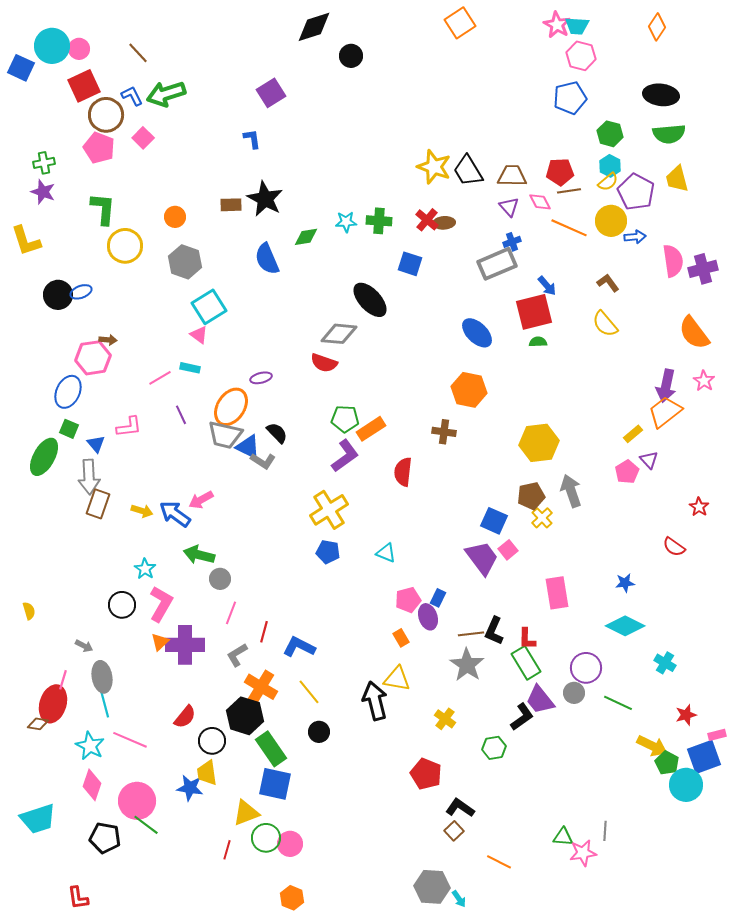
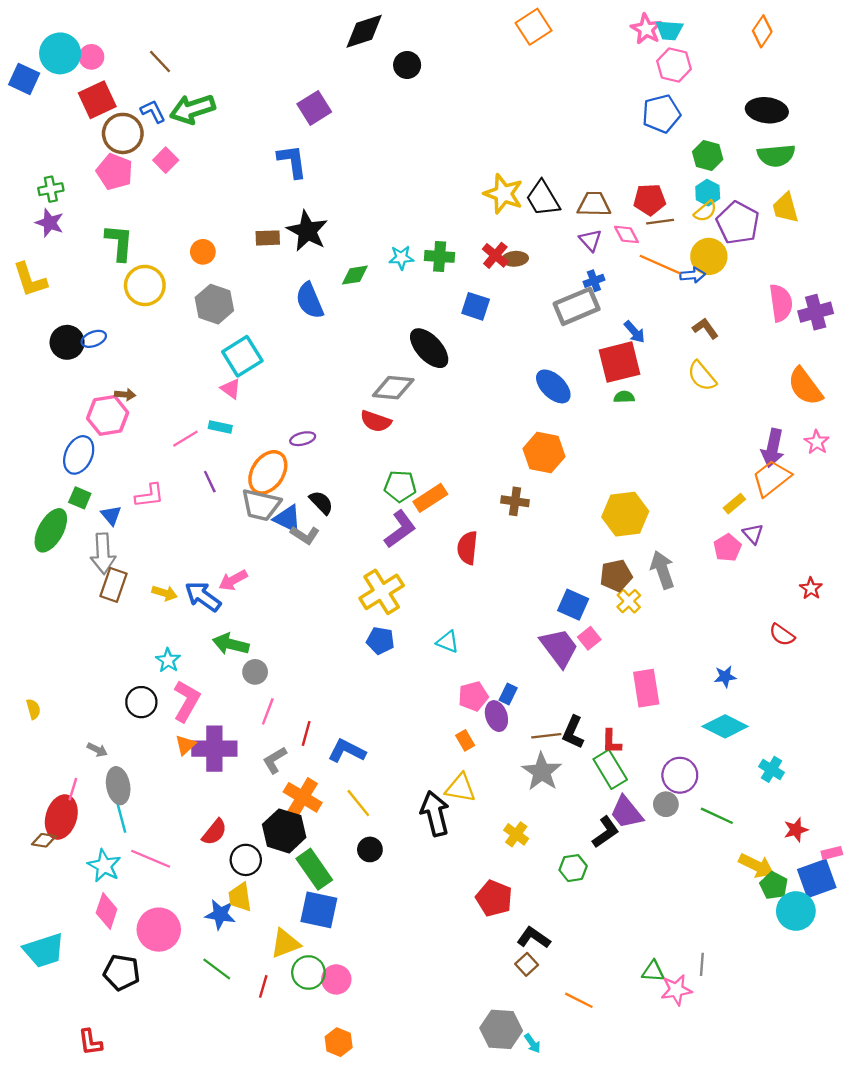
blue L-shape: (252, 139) -> (292, 161), size x1.5
blue arrow: (635, 237) -> (693, 275), moved
green line: (146, 825) -> (217, 969), moved

